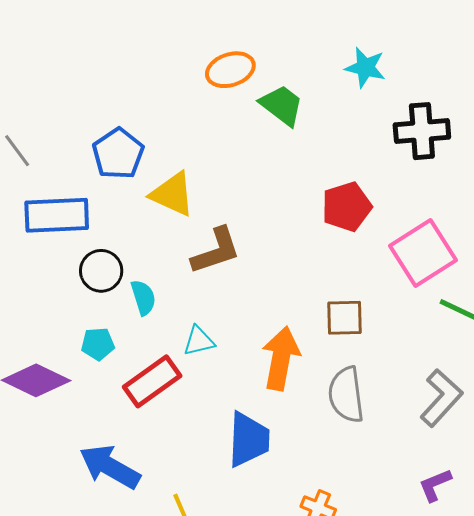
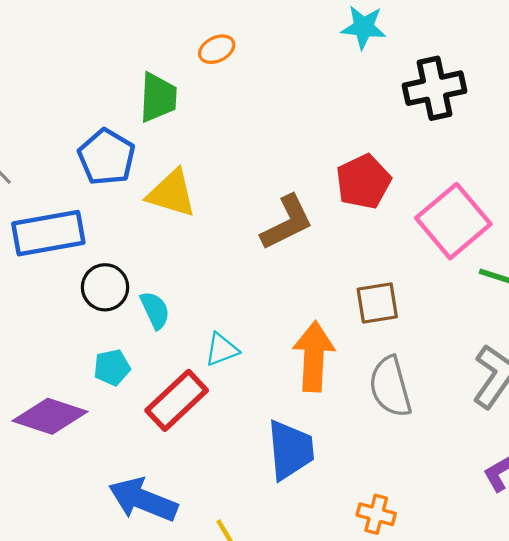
orange ellipse: (230, 70) -> (217, 49), size x0.7
green trapezoid: (282, 105) -> (158, 98), moved, turned 63
brown L-shape: (216, 251) -> (287, 223), moved

